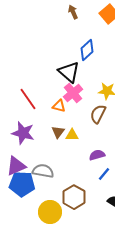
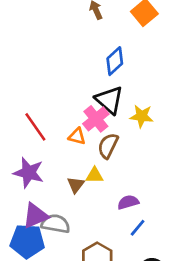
black triangle: (69, 72) -> (109, 100), moved
brown semicircle: (98, 114) -> (108, 146), moved
brown triangle: (58, 132) -> (76, 185), moved
purple triangle: (16, 166) -> (35, 216), moved

